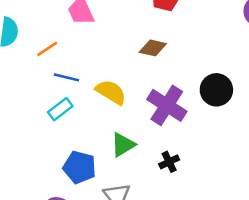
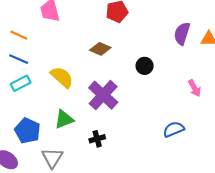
orange line: (47, 49) -> (19, 35), turned 48
blue line: (66, 77) -> (19, 59), moved
black circle: (216, 90) -> (145, 66), moved, size x0.7

